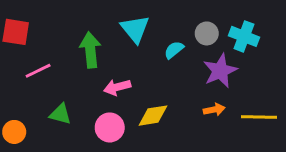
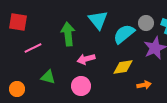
cyan semicircle: (174, 50) -> (124, 34), size x1.6
orange arrow: (214, 110) -> (144, 85), moved
yellow diamond: (153, 116) -> (123, 67), moved

